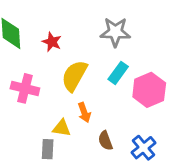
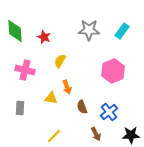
cyan rectangle: (118, 73) -> (122, 31), moved
yellow semicircle: (74, 76) -> (60, 61), size x0.6
gray rectangle: (48, 149) -> (20, 108), moved

